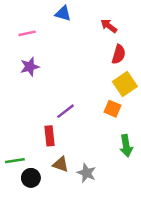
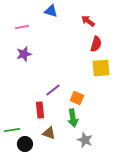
yellow square: (125, 84) -> (101, 68), turned 30
orange square: (112, 109) -> (77, 98), moved
green arrow: (126, 146) -> (73, 118), moved
gray star: (87, 173) -> (85, 140), moved

